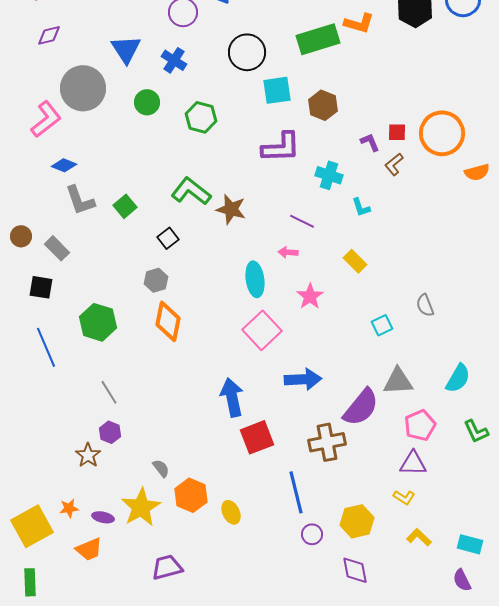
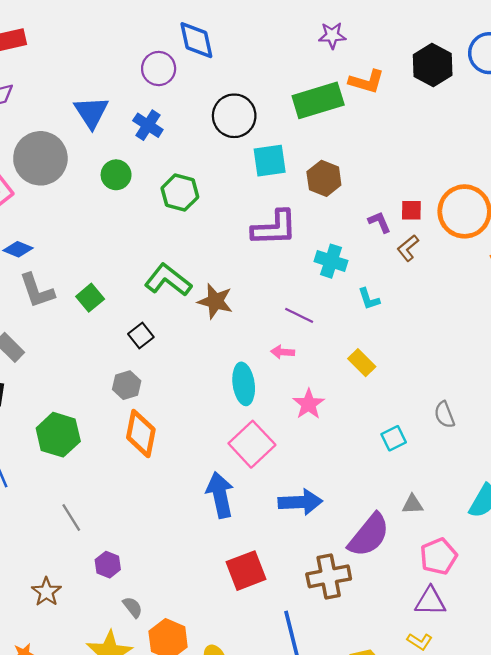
gray triangle: (398, 381) -> (413, 504), size x0.6
blue arrow: (232, 397) -> (220, 495), moved
purple hexagon: (110, 432) -> (108, 565), moved

